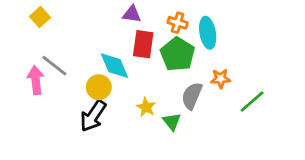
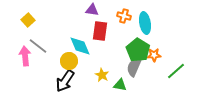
yellow square: (40, 17) -> (28, 20), moved
green pentagon: (178, 54) -> (138, 50), moved
green triangle: (172, 122) -> (120, 85), turned -40

